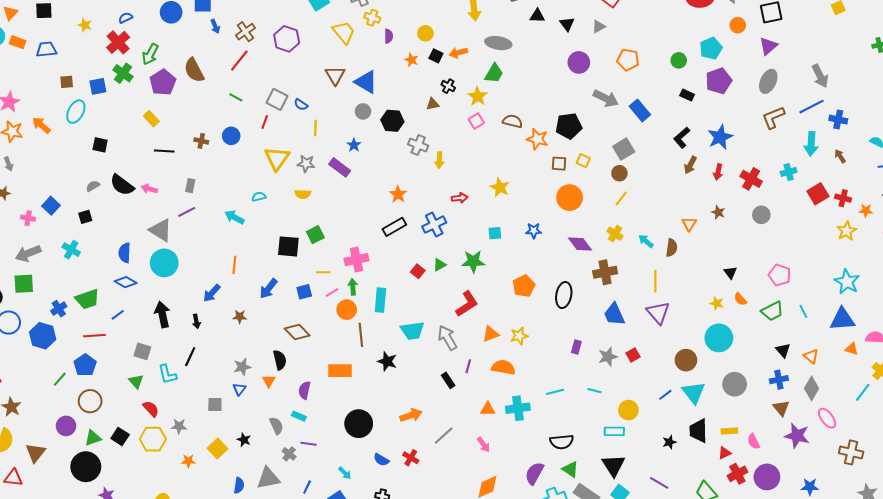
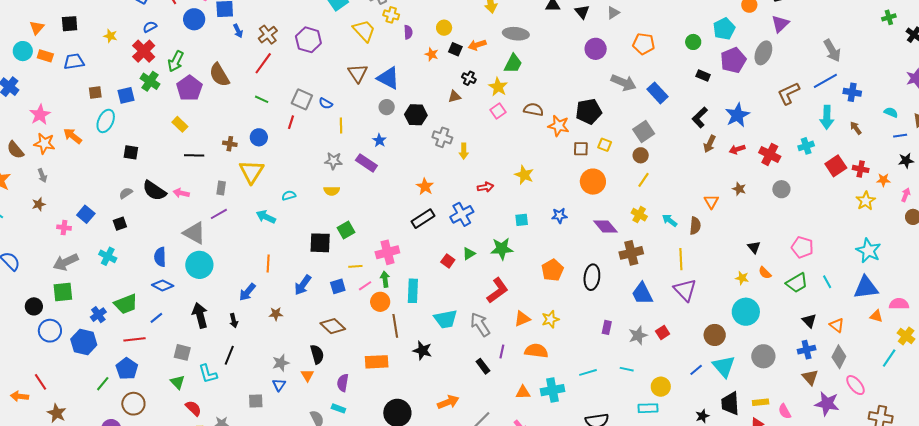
gray ellipse: (768, 81) -> (763, 53), moved
yellow triangle: (277, 158) -> (251, 172), moved
red arrow: (718, 172) -> (737, 149), turned 63

